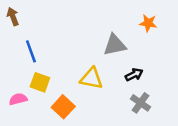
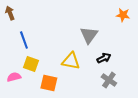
orange star: (148, 23) -> (123, 15), moved
gray triangle: (115, 45) -> (89, 35), turned -42
orange square: (63, 107) -> (49, 83), turned -30

